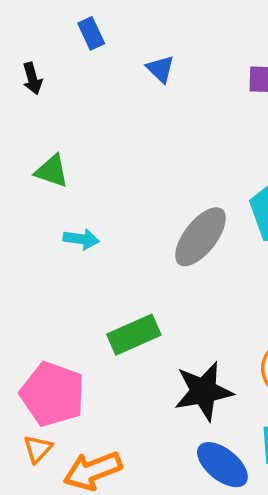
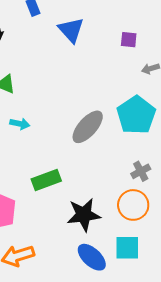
blue triangle: (160, 69) -> (71, 30), size x1.6

